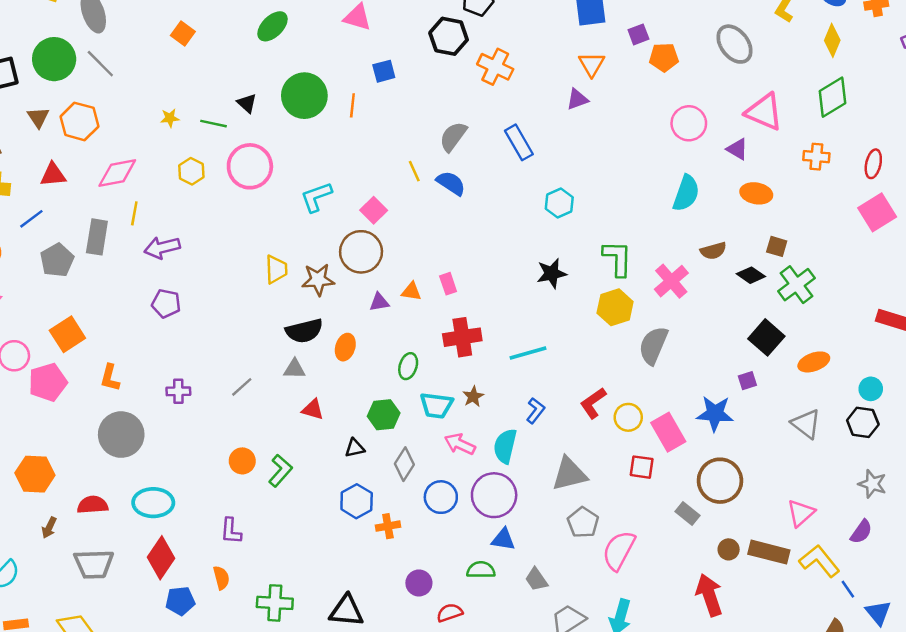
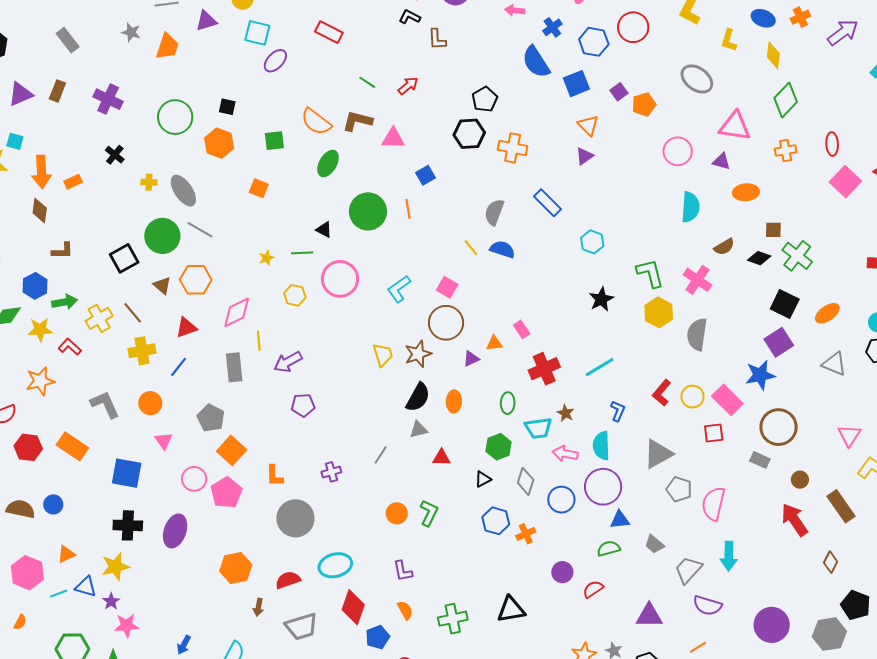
gray pentagon: (57, 260) -> (211, 418), moved
black semicircle: (304, 331) -> (418, 397), turned -32
purple square: (747, 381) -> (779, 342), size x1.8
brown rectangle: (769, 552) -> (841, 506), moved, turned 56

